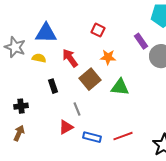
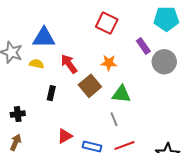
red square: (98, 30) -> (107, 23), moved, size x1.5
black rectangle: (53, 86) -> (51, 93), turned 32
gray line: (77, 109) -> (114, 119), moved

